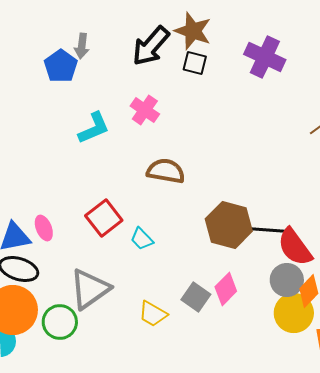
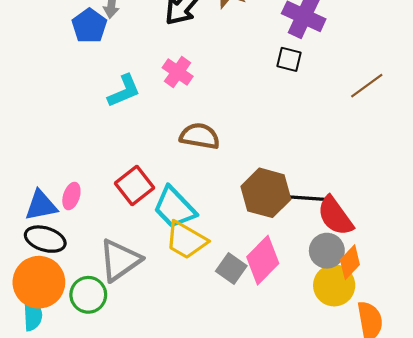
black square: (195, 63) -> (289, 59), moved
pink ellipse: (44, 228) -> (71, 196), turned 40
cyan trapezoid: (142, 239) -> (174, 208), size x1.8
pink diamond: (226, 289) -> (263, 260), size x1.4
yellow trapezoid: (153, 314) -> (186, 240), moved, size x1.4

